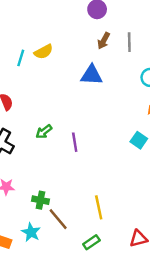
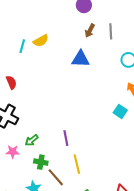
green arrow: (44, 132) -> (32, 140), moved
purple line: (75, 142) -> (66, 138), moved
yellow line: (99, 207) -> (77, 164), moved

